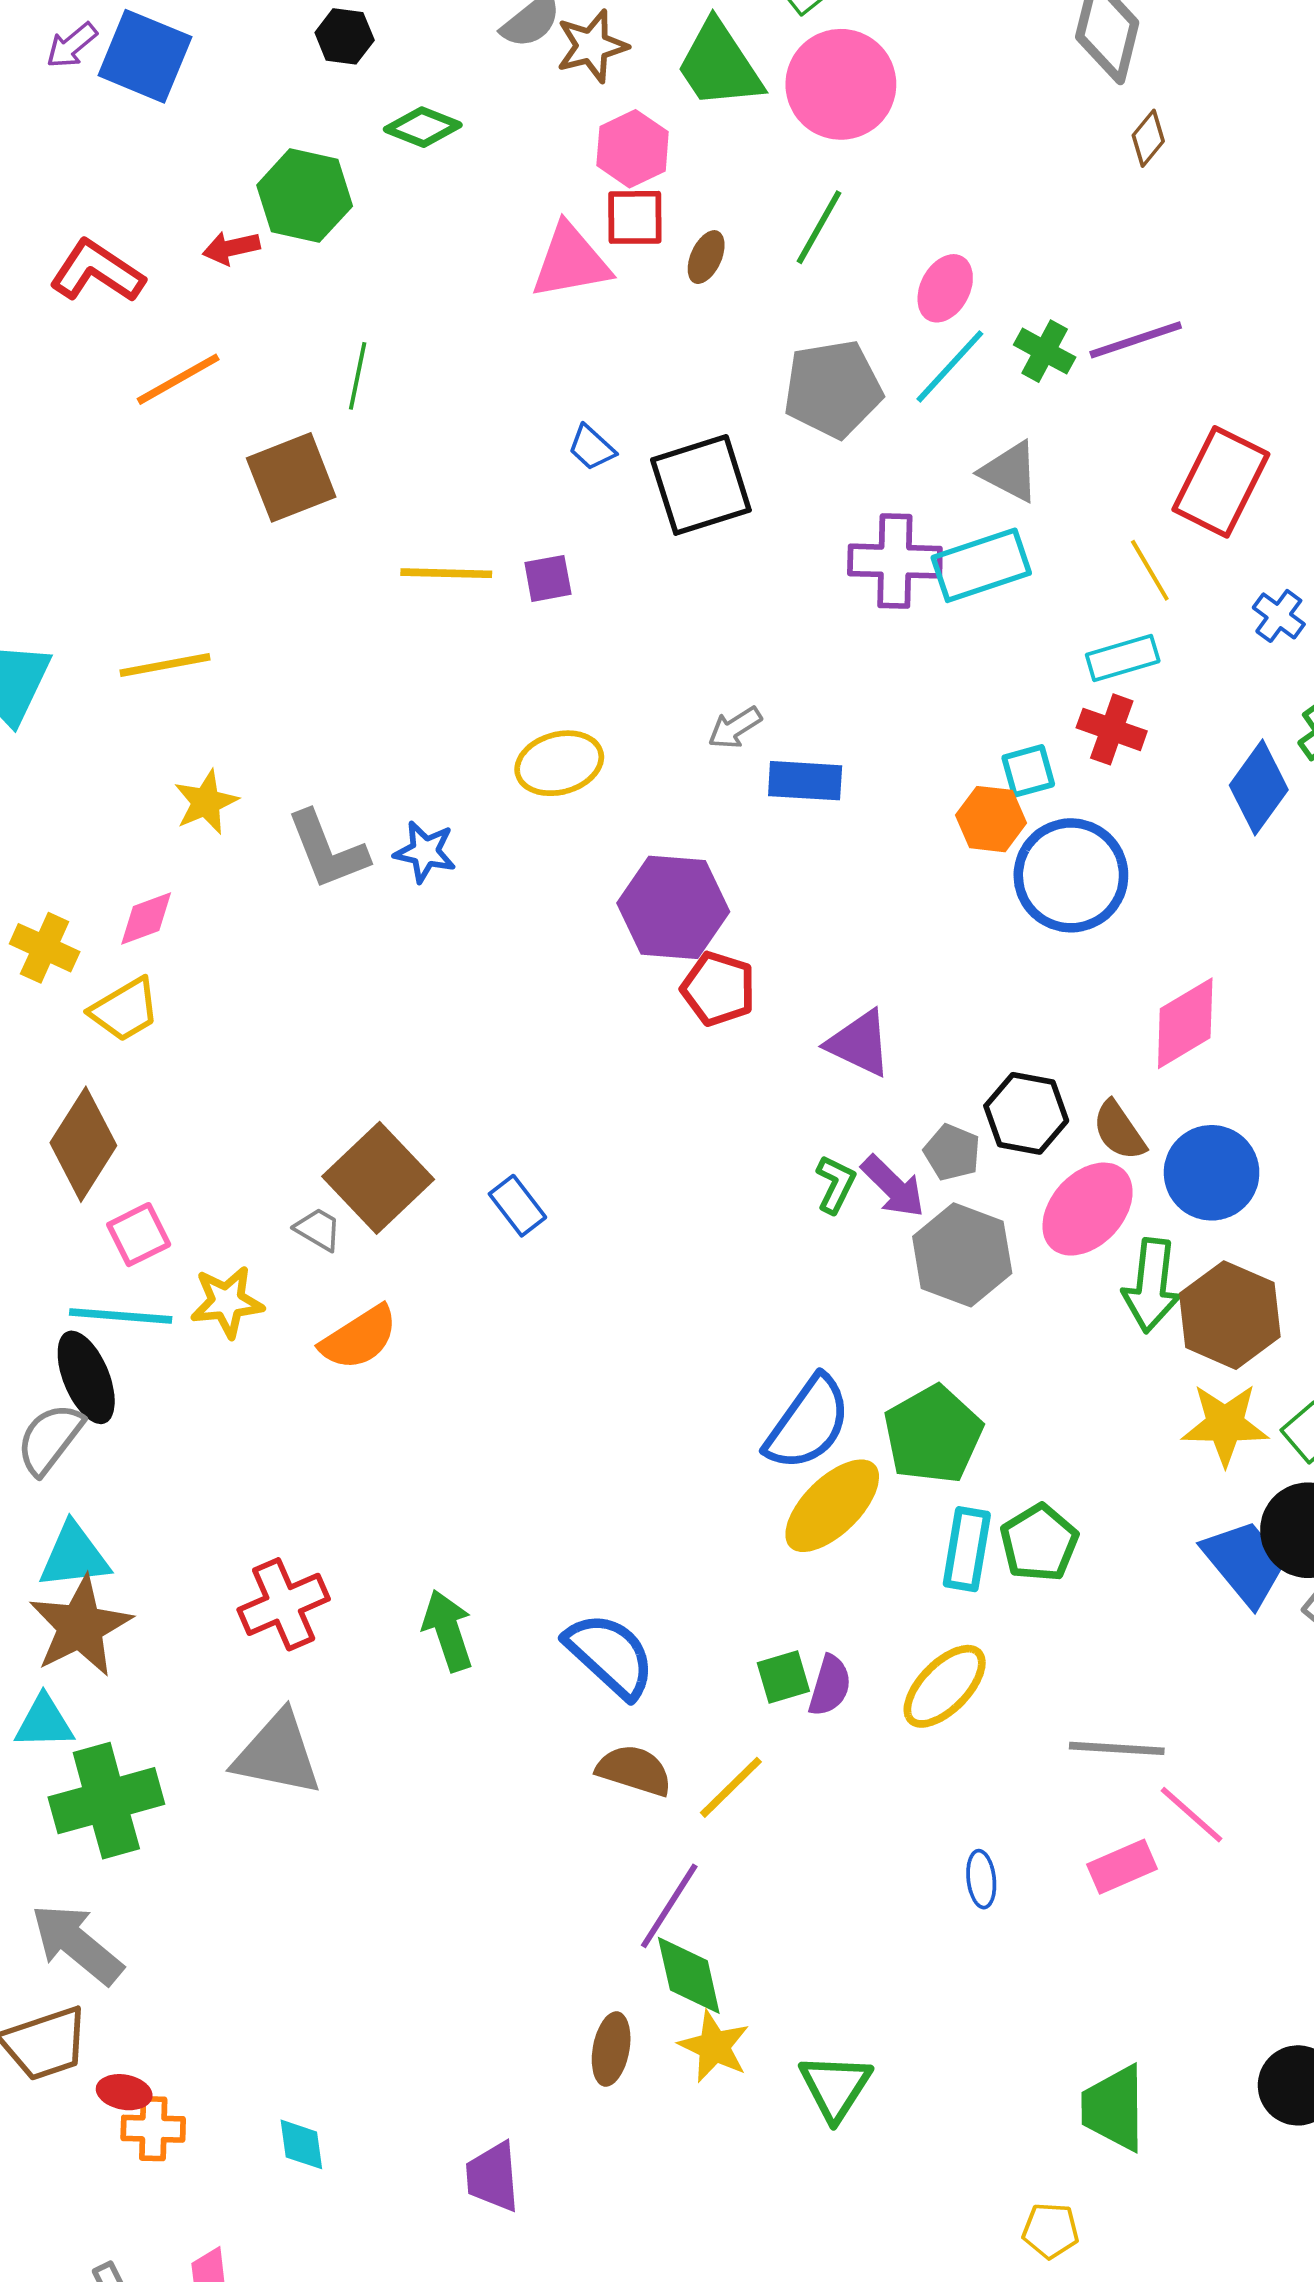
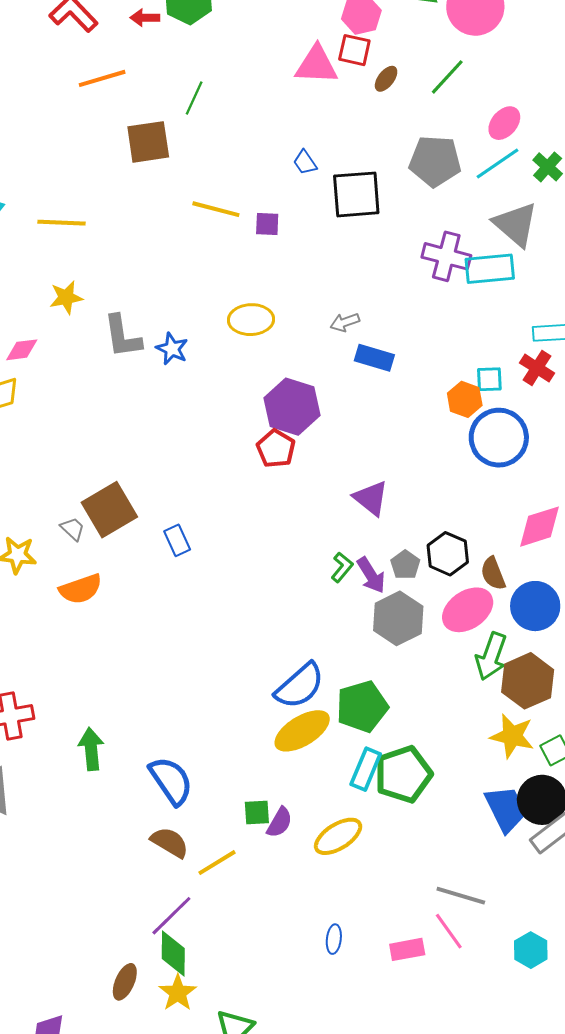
gray triangle: (1010, 472) -> (516, 224), size x1.4
red pentagon: (718, 989) -> (276, 449), moved
green pentagon: (1039, 1543) -> (403, 774), size x1.4
gray line: (1117, 1748) -> (461, 896), moved

